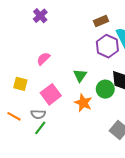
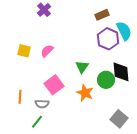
yellow square: (20, 84) -> (24, 51), moved
orange line: (14, 116) -> (20, 97), moved, turned 64
green line: (40, 128) -> (37, 122), moved

